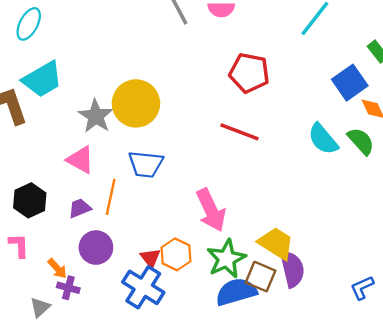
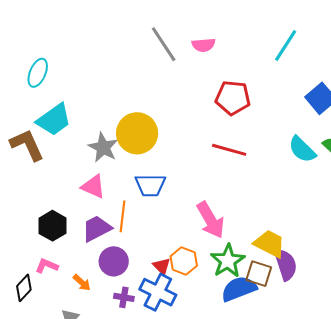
purple trapezoid: (80, 208) -> (97, 229), size x1.5
pink L-shape: (19, 246) -> (47, 266), turned -60
purple cross: (68, 288) -> (124, 297), moved

